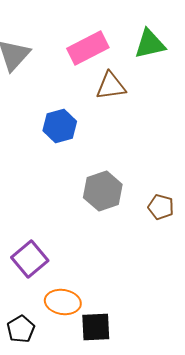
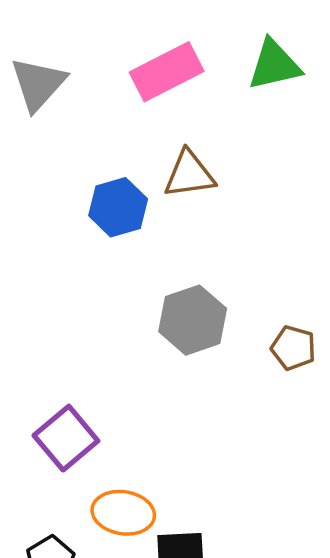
brown triangle: (111, 86) -> (189, 174), moved

